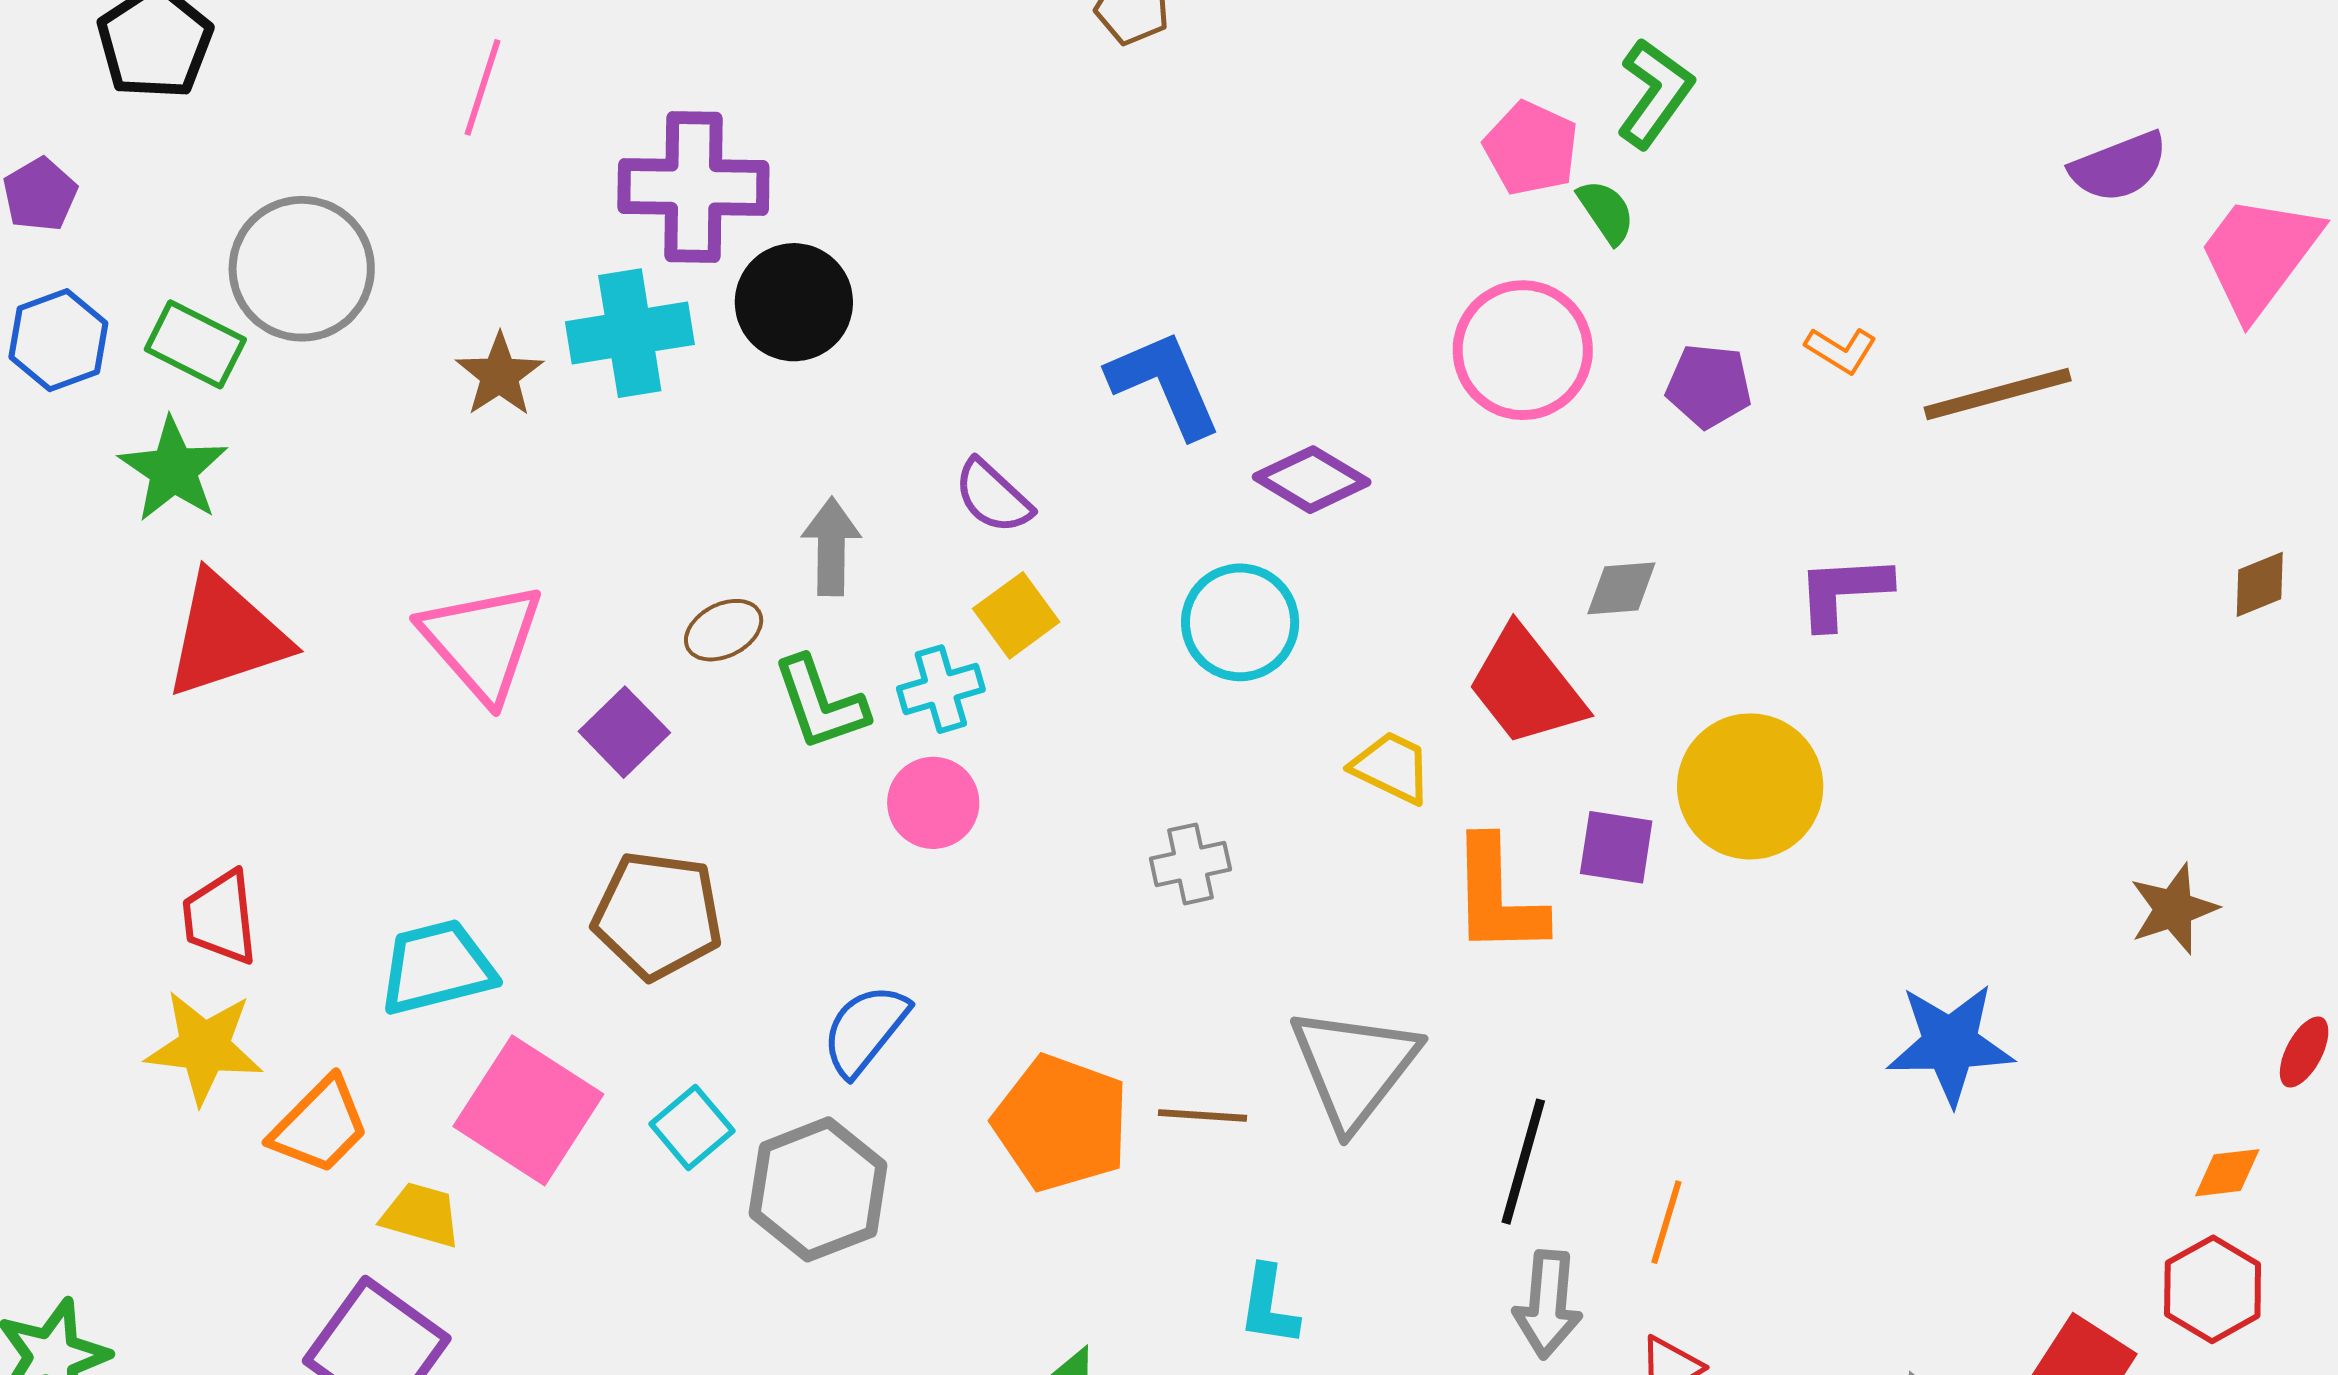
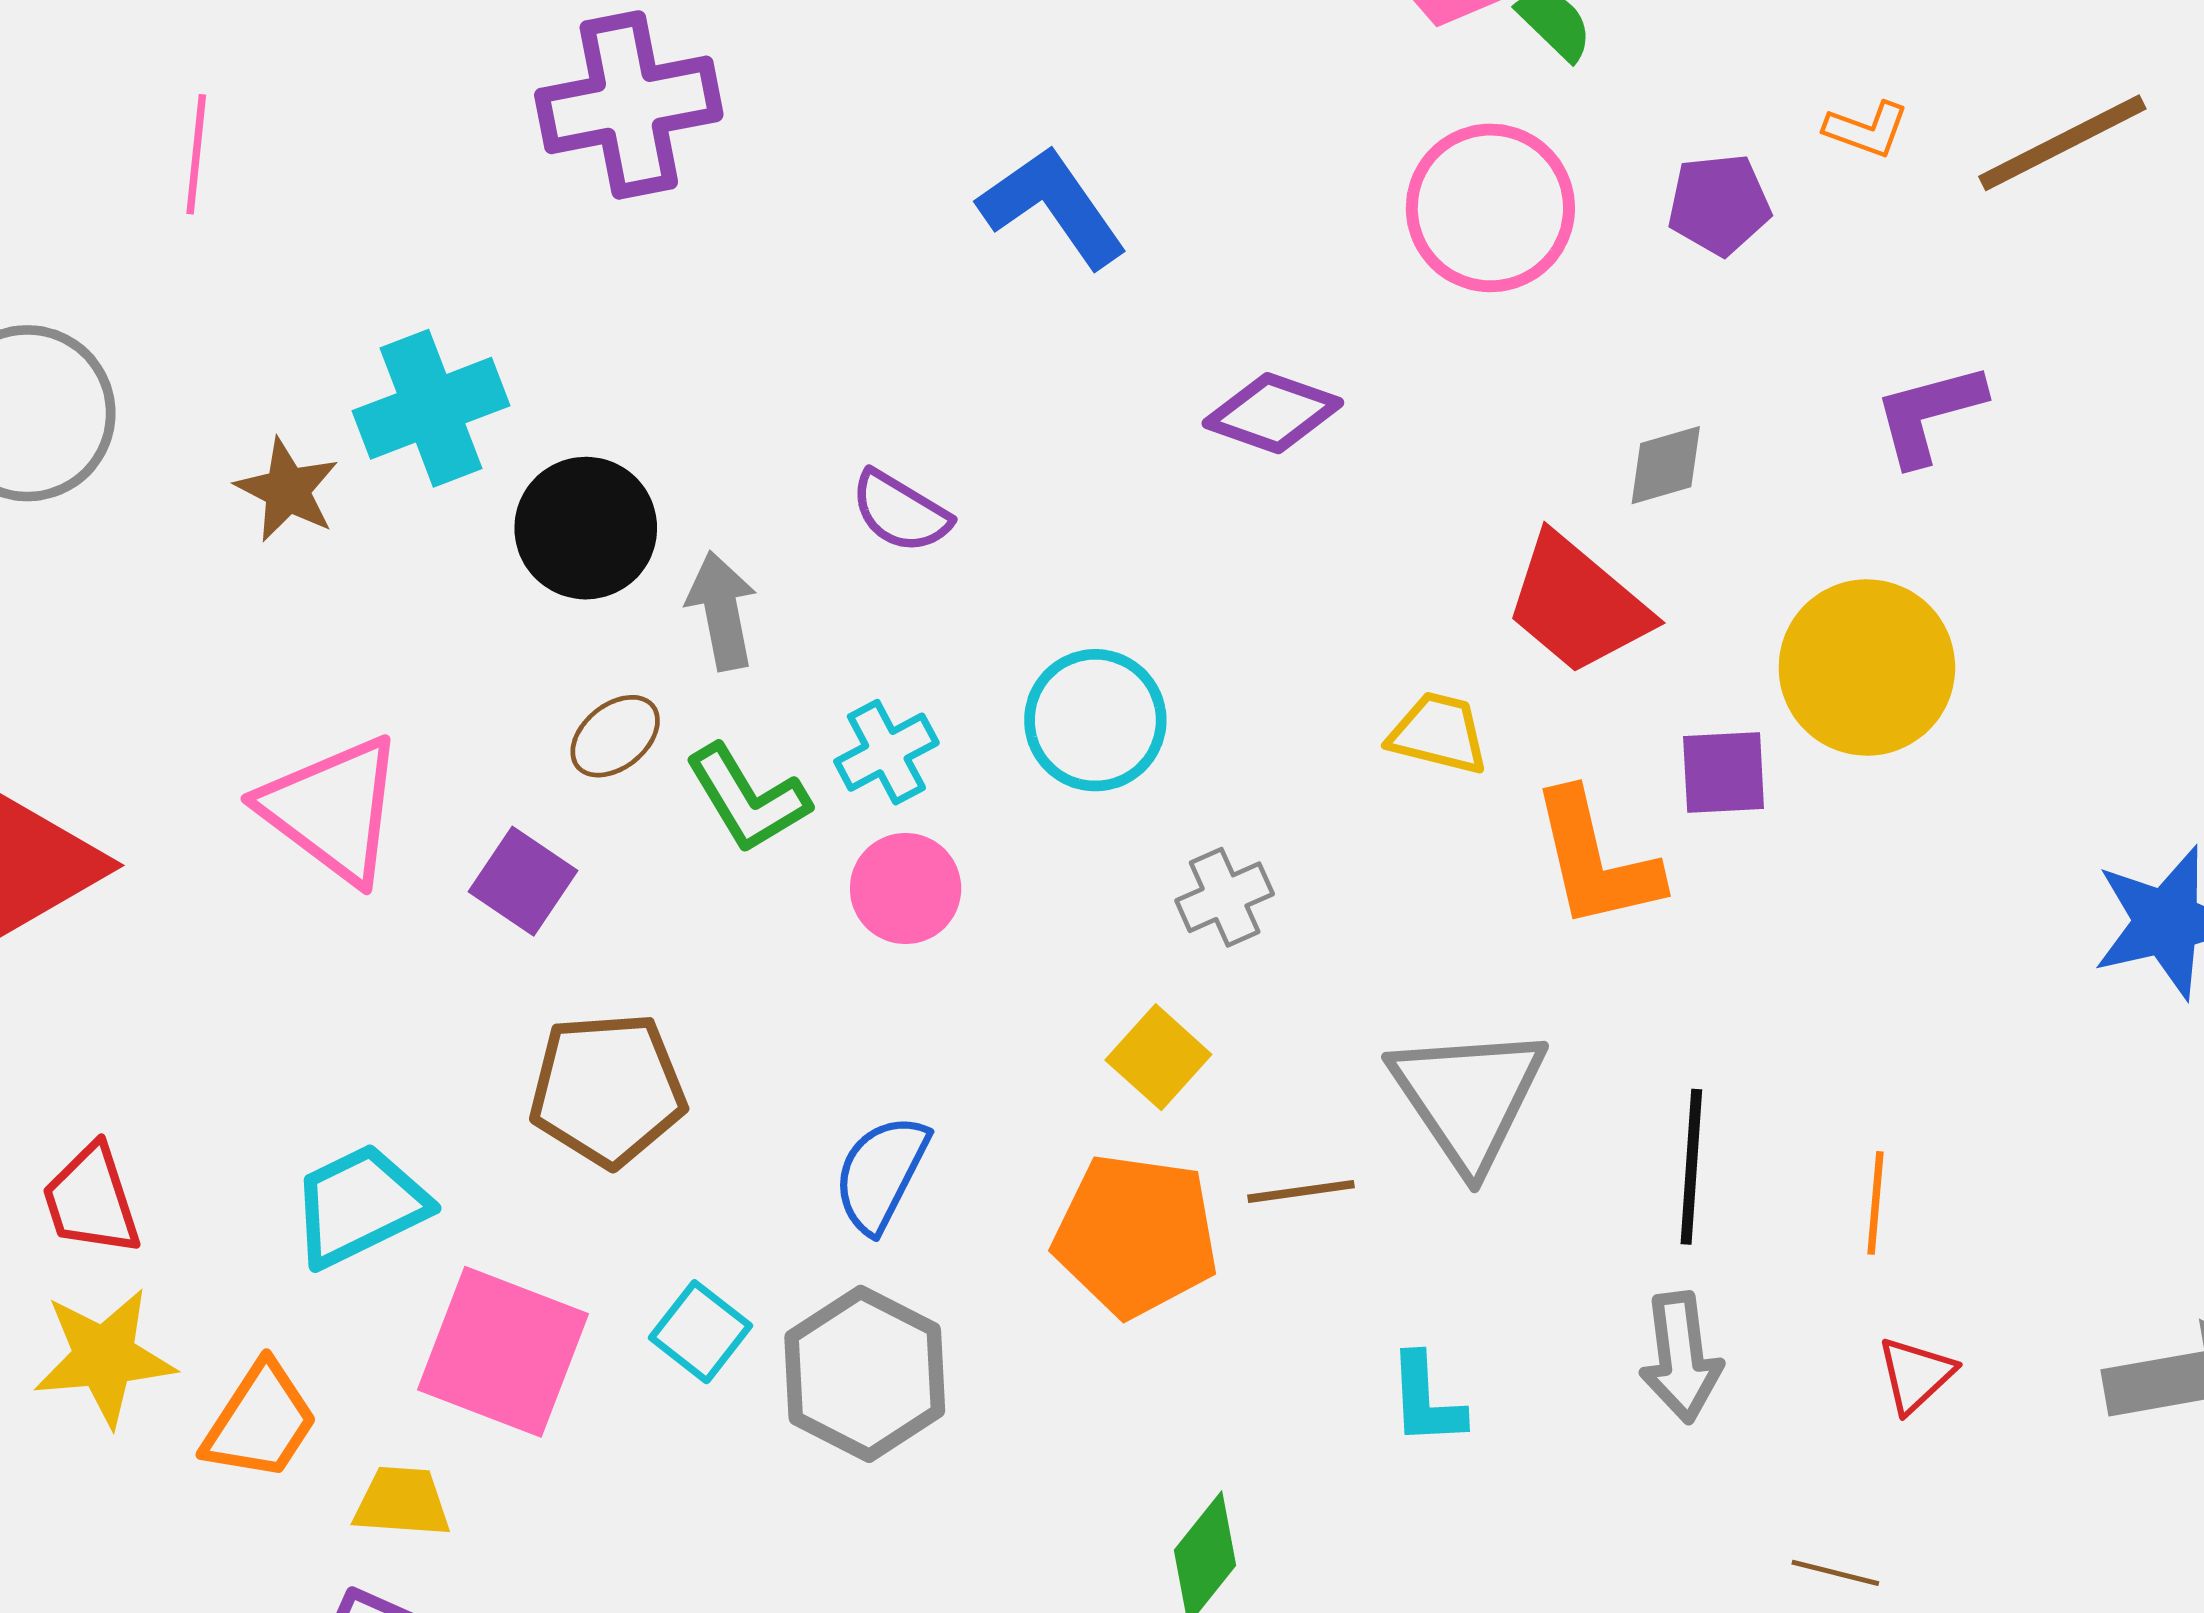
purple cross: (693, 187) -> (629, 105), moved
black circle: (794, 302) -> (586, 528), moved
blue L-shape: (1165, 384) -> (1053, 207), moved
yellow square: (1016, 615) -> (1158, 1057), moved
cyan circle: (1240, 622) -> (1095, 720), moved
gray arrow: (1548, 1304) -> (1681, 1357), moved

